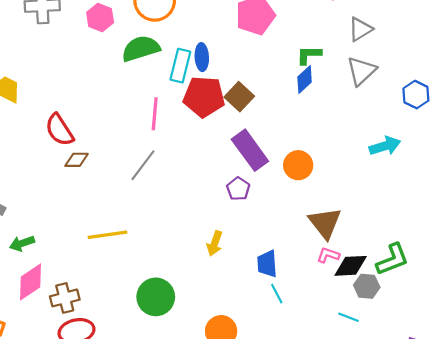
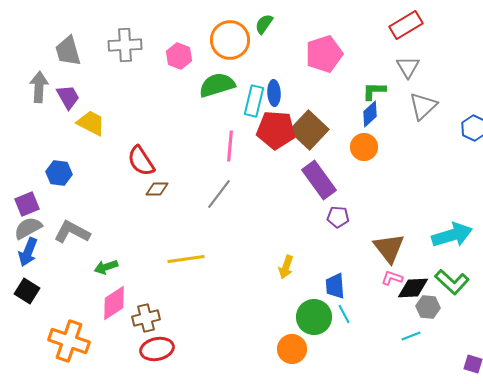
gray triangle: (360, 29) -> (408, 67), moved, turned -30
brown square: (239, 97) -> (309, 130), size x1.4
cyan arrow: (385, 146) -> (452, 235), moved, size x1.4
orange circle: (298, 165) -> (364, 147), moved
purple pentagon: (238, 189) -> (338, 217), moved, turned -30
green L-shape: (392, 259) -> (452, 282), turned 64
green circle: (156, 297) -> (314, 317), moved
cyan line: (348, 317) -> (411, 336), turned -42

